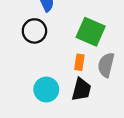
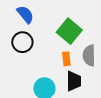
green square: (91, 32) -> (69, 31), turned 30

